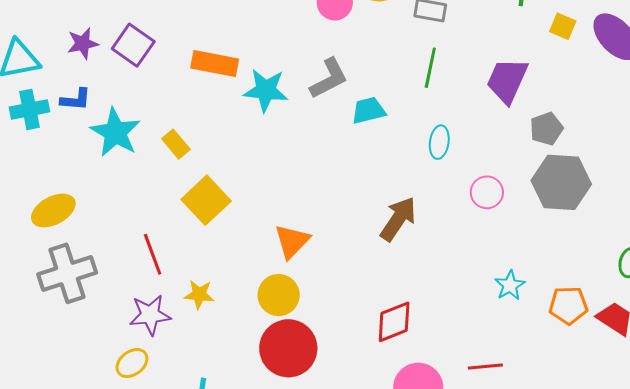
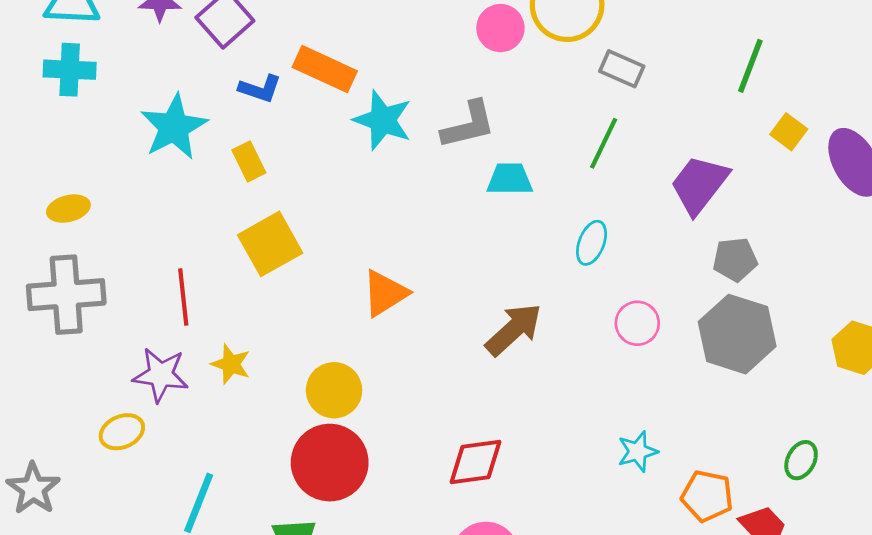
blue L-shape: (76, 100) -> (260, 89), moved
yellow ellipse: (53, 211) -> (68, 209), size x0.7
orange triangle: (292, 241) -> (385, 293), moved

